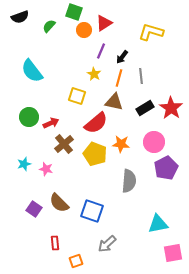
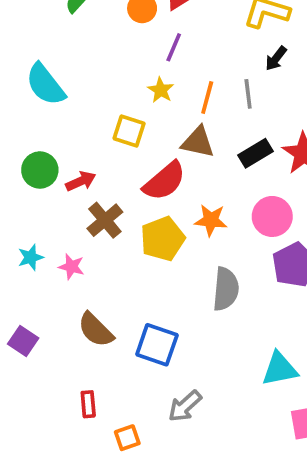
black arrow: (122, 57) -> (276, 58), moved
yellow pentagon: (95, 154) -> (163, 239), turned 30
purple square: (34, 209) -> (23, 341), moved

